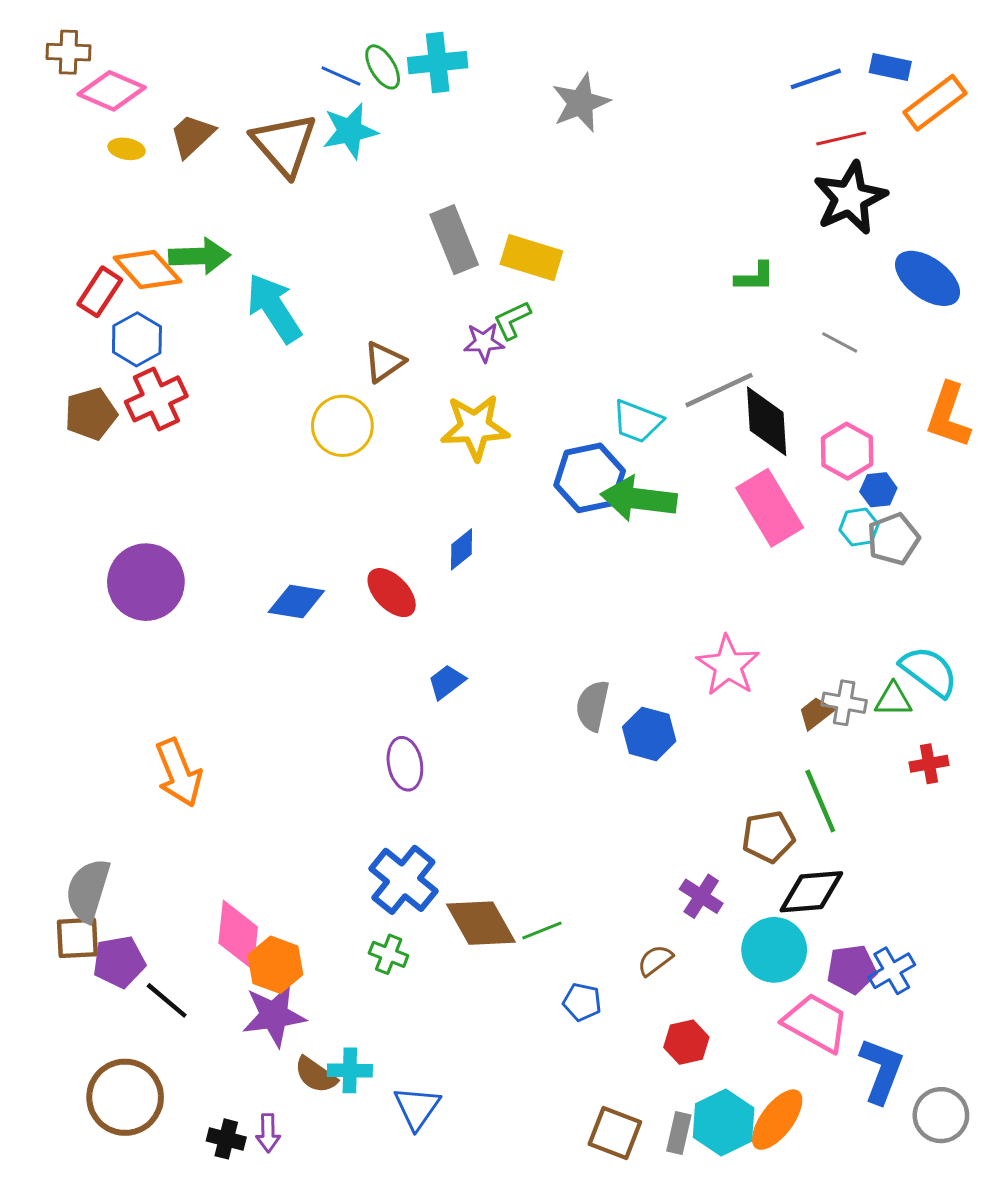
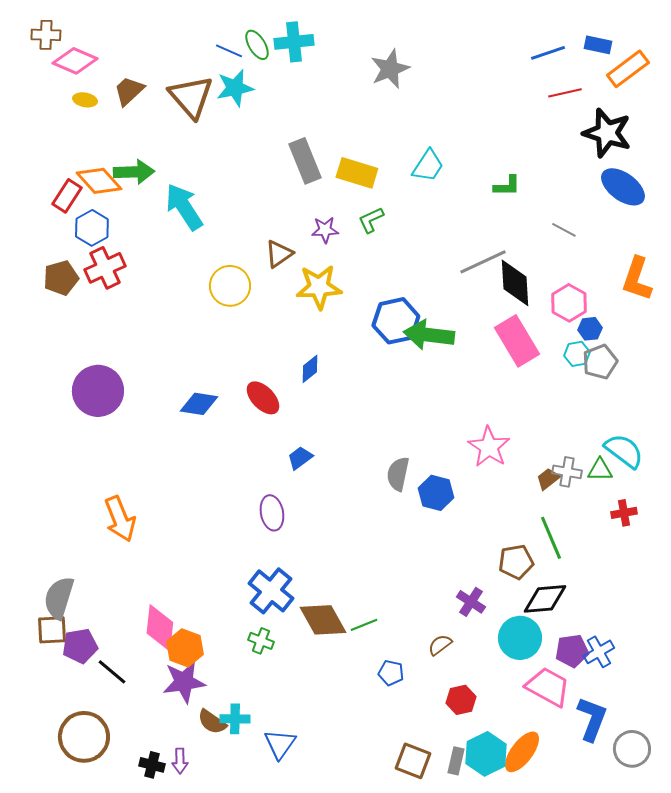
black star: (850, 198) -> (607, 133), moved, turned -30
green L-shape: (512, 320) -> (371, 220), moved
brown triangle: (384, 362) -> (279, 254), moved
cyan trapezoid: (637, 421) -> (428, 166), moved, turned -78

